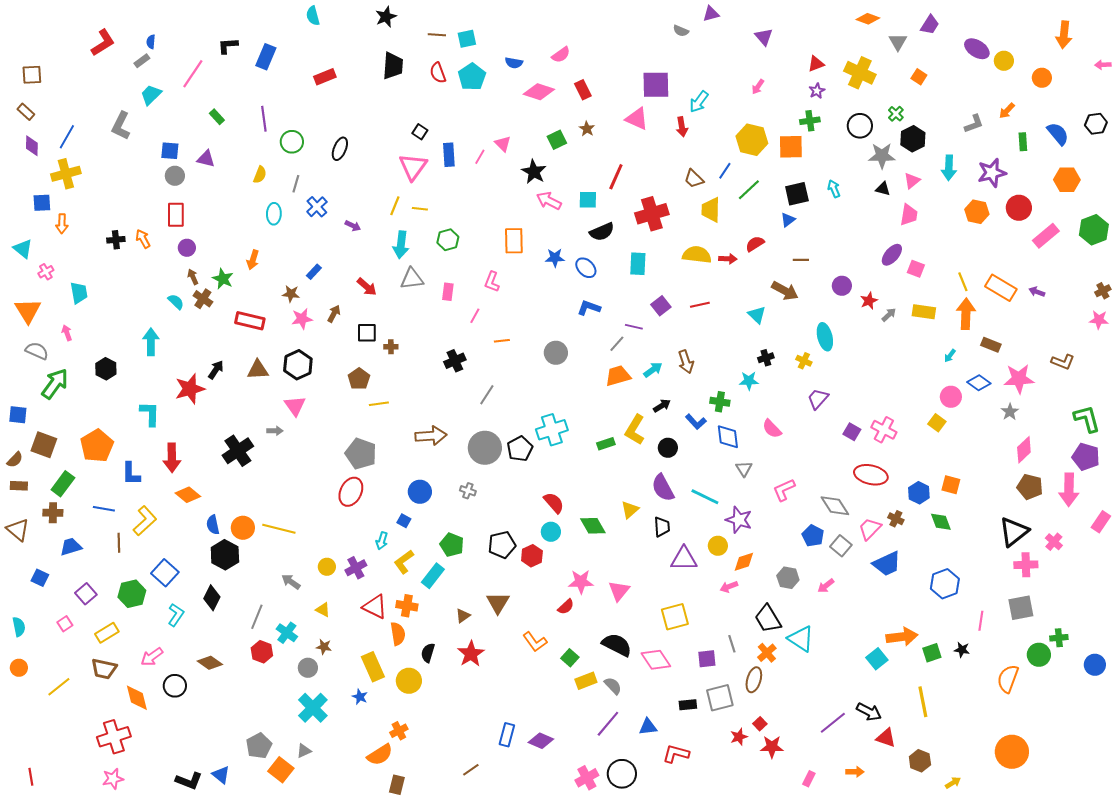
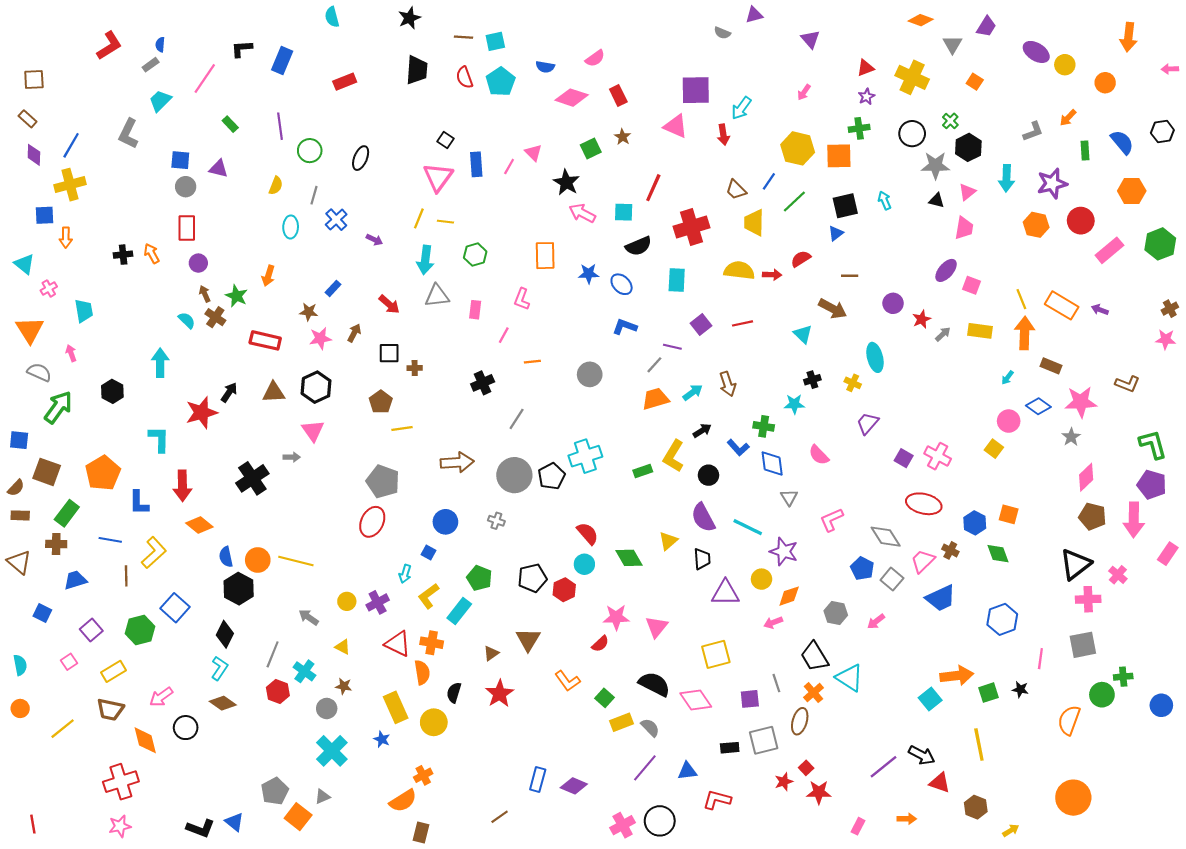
cyan L-shape: (176, 615) -> (220, 668), moved

